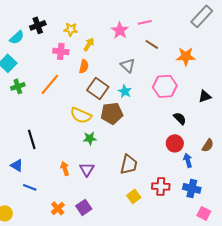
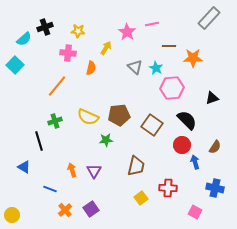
yellow arrow: (89, 44) -> (106, 48), moved
brown line: (152, 44) -> (169, 46), moved, turned -32
green cross: (18, 86) -> (55, 121), moved
brown square: (98, 88) -> (152, 125), moved
cyan star: (125, 91) -> (156, 68), moved
black semicircle: (180, 118) -> (187, 120), size x1.5
green star: (90, 138) -> (106, 140), moved
blue line: (30, 187) -> (50, 189), moved
blue cross: (192, 188) -> (215, 188), moved
pink square: (204, 213) -> (195, 212), moved

